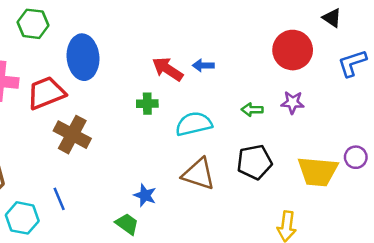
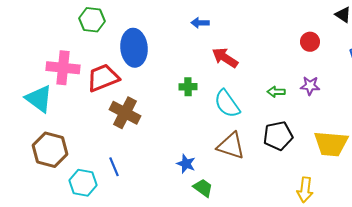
red circle: (293, 50) -> (310, 42), size x0.6
blue arrow: (203, 65) -> (200, 23), moved
red arrow: (168, 69) -> (225, 58), moved
cyan semicircle: (194, 124) -> (227, 104), turned -112
green trapezoid: (127, 224) -> (203, 188), moved

